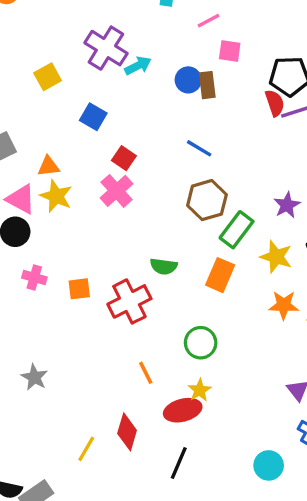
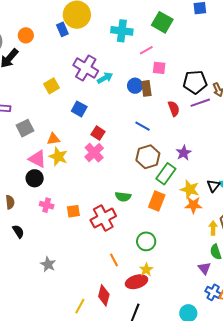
red semicircle: (275, 103) -> (174, 109), moved
purple star: (287, 205) -> (184, 153), moved
orange star: (284, 305) -> (193, 205), moved

